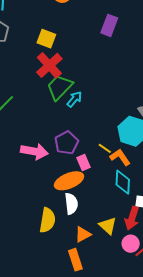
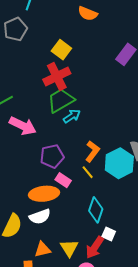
pink arrow: (34, 151) -> (23, 126), moved
orange L-shape: (120, 157) -> (92, 151), moved, turned 55
pink rectangle: (84, 163) -> (63, 180), turned -49
white semicircle: (71, 204) -> (40, 217), turned 60

